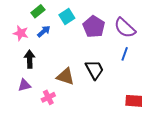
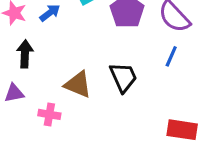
pink cross: (48, 97) -> (49, 114), turned 32

